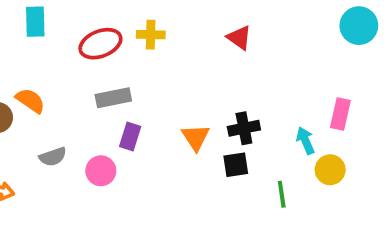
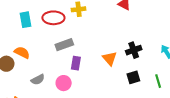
cyan rectangle: (35, 22) -> (25, 20), moved
red ellipse: (100, 44) -> (53, 18), turned 30
black square: (236, 165) -> (133, 77), moved

